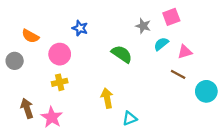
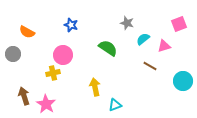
pink square: (171, 17) -> (179, 24), moved
pink circle: (60, 54) -> (63, 55), moved
brown line: (178, 74) -> (150, 66), moved

